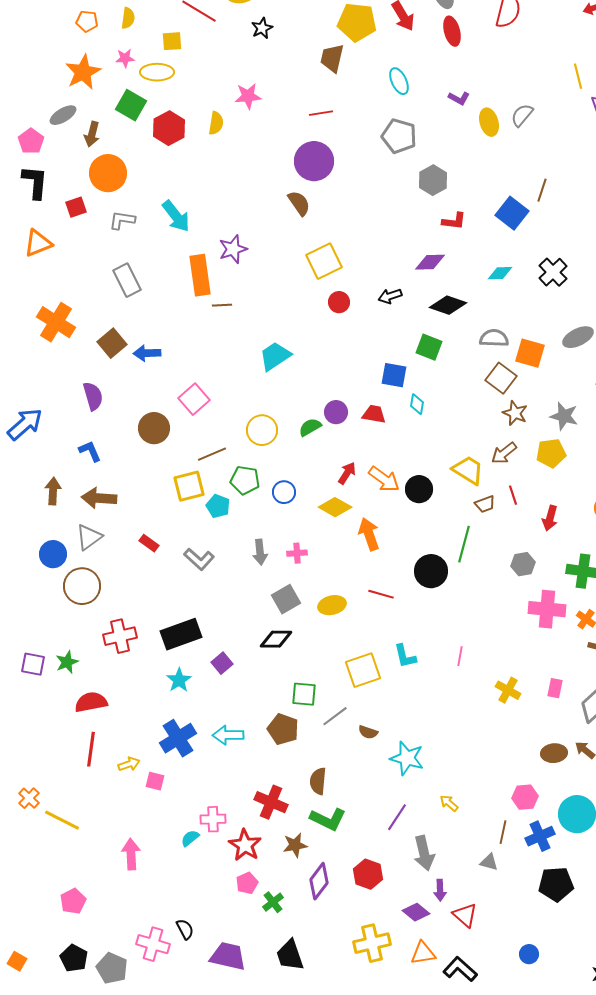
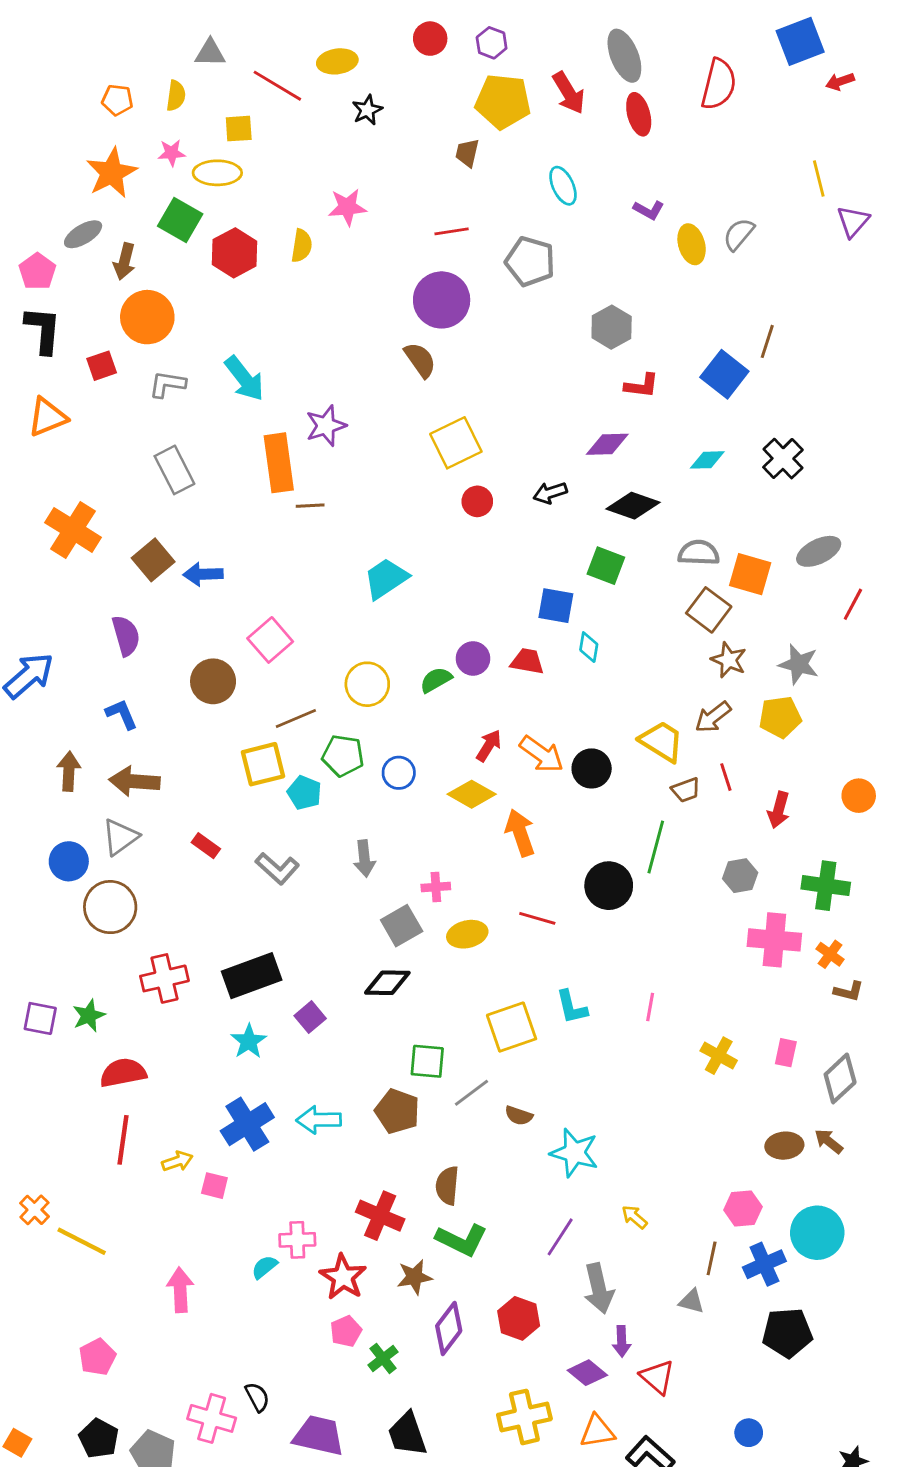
brown trapezoid: (332, 58) -> (467, 153), size x0.7
gray pentagon: (399, 136) -> (530, 261), moved
pink cross: (297, 553) -> (436, 887), moved

